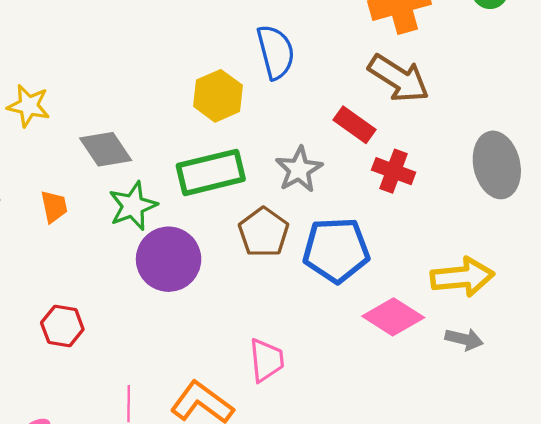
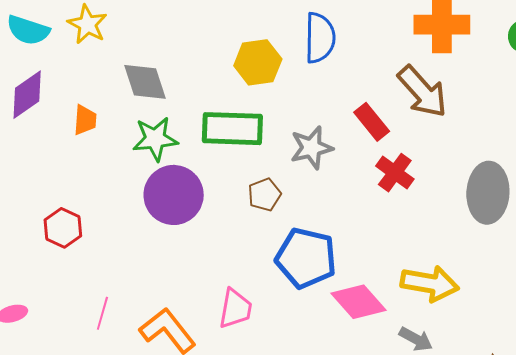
brown pentagon: (264, 232) -> (264, 195), size x0.7
blue pentagon: (336, 250) -> (306, 258), moved

